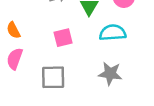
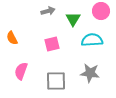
pink semicircle: (15, 59) -> (21, 71), moved
gray square: (53, 77) -> (56, 81), moved

